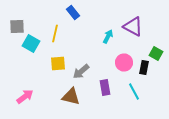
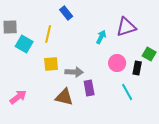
purple triangle: (133, 26) -> (126, 27), turned -45
gray arrow: (81, 72) -> (74, 72), turned -138
purple rectangle: (105, 88) -> (89, 88), moved

